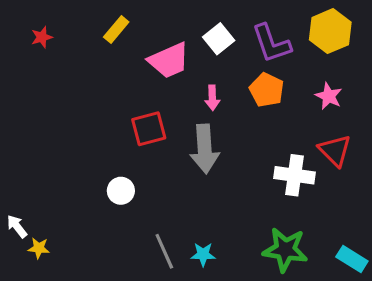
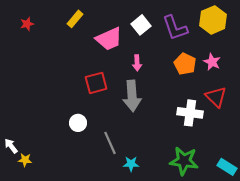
orange pentagon: (267, 90) -> (185, 64), moved
gray line: (164, 251) -> (110, 143), moved

